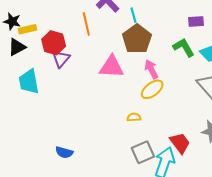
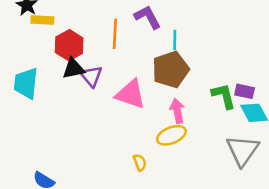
purple rectangle: (196, 21) -> (245, 91), moved
black triangle: (17, 47) -> (73, 69), moved
purple triangle: (61, 59) -> (91, 76), moved, turned -36
yellow semicircle: (134, 117) -> (140, 162), turned 56

